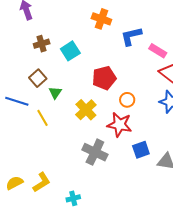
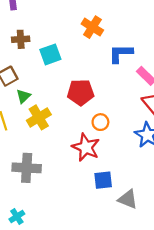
yellow cross: (86, 110) -> (39, 117), moved
gray cross: (95, 152) -> (27, 168), moved, turned -35
cyan cross: (73, 198) -> (17, 216), turned -32

